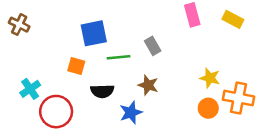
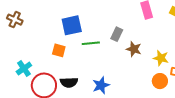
gray rectangle: (153, 46) -> (117, 34), turned 56
brown star: (148, 85) -> (134, 49), moved
black semicircle: (102, 91) -> (69, 82), moved

